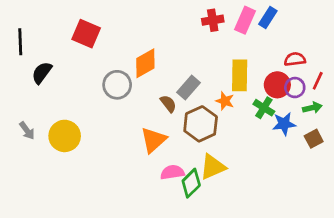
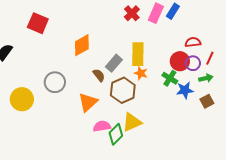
red cross: (213, 20) -> (132, 13), turned -35
yellow rectangle: (240, 75) -> (138, 54), moved
gray circle: (117, 85) -> (55, 82), moved

